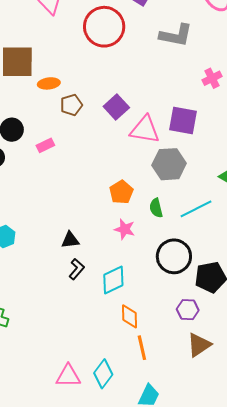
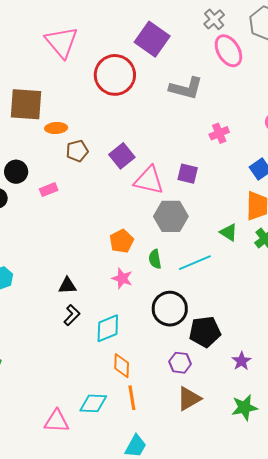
purple square: (183, 121) -> (188, 174), size x0.7
cyan diamond: (103, 374) -> (93, 403), moved, turned 52

